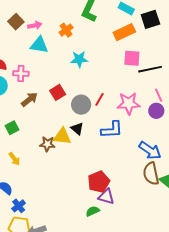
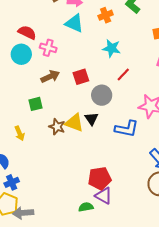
red line: (99, 99) -> (123, 75), moved
green square: (12, 128) -> (36, 104), moved

